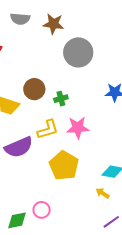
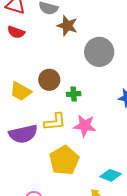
brown star: (53, 24) -> (67, 26), moved

